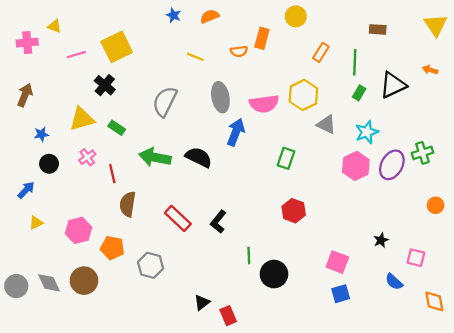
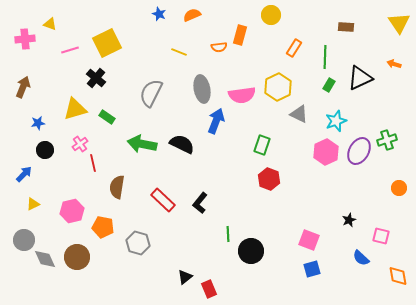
red line: (112, 174) -> (93, 163), moved
red hexagon: (294, 211) -> (269, 179), moved
gray circle: (16, 286) -> (24, 240), moved

